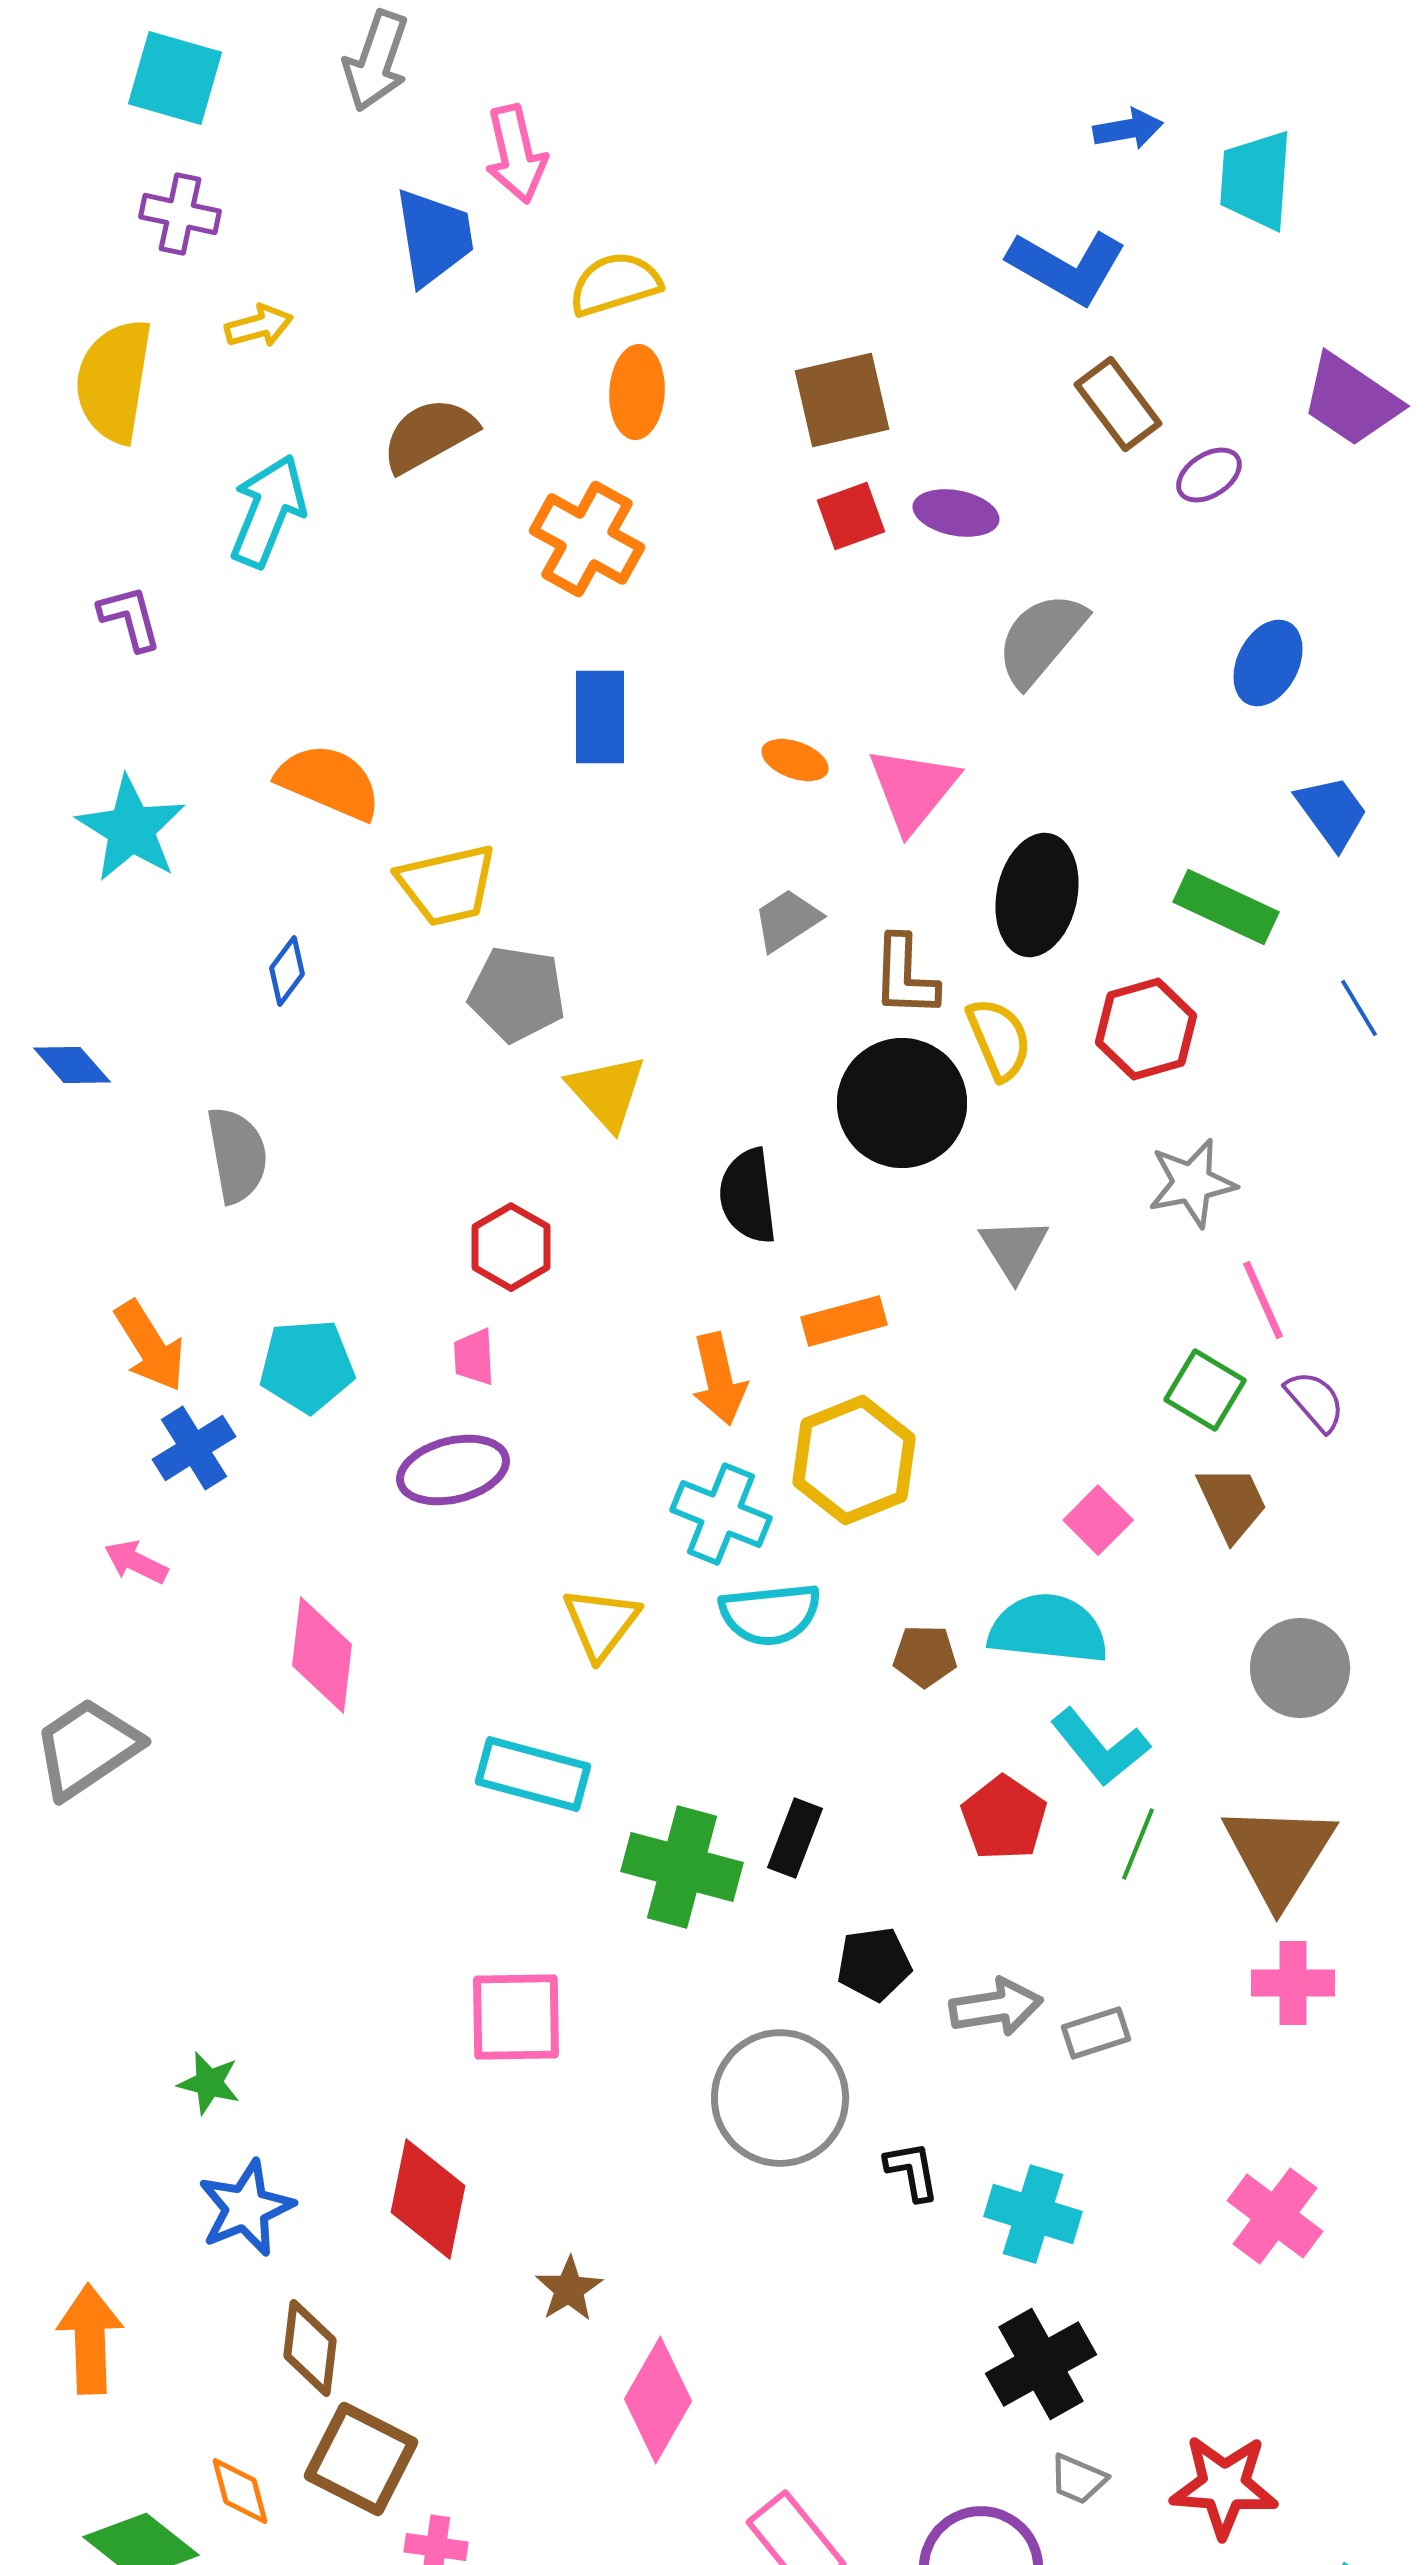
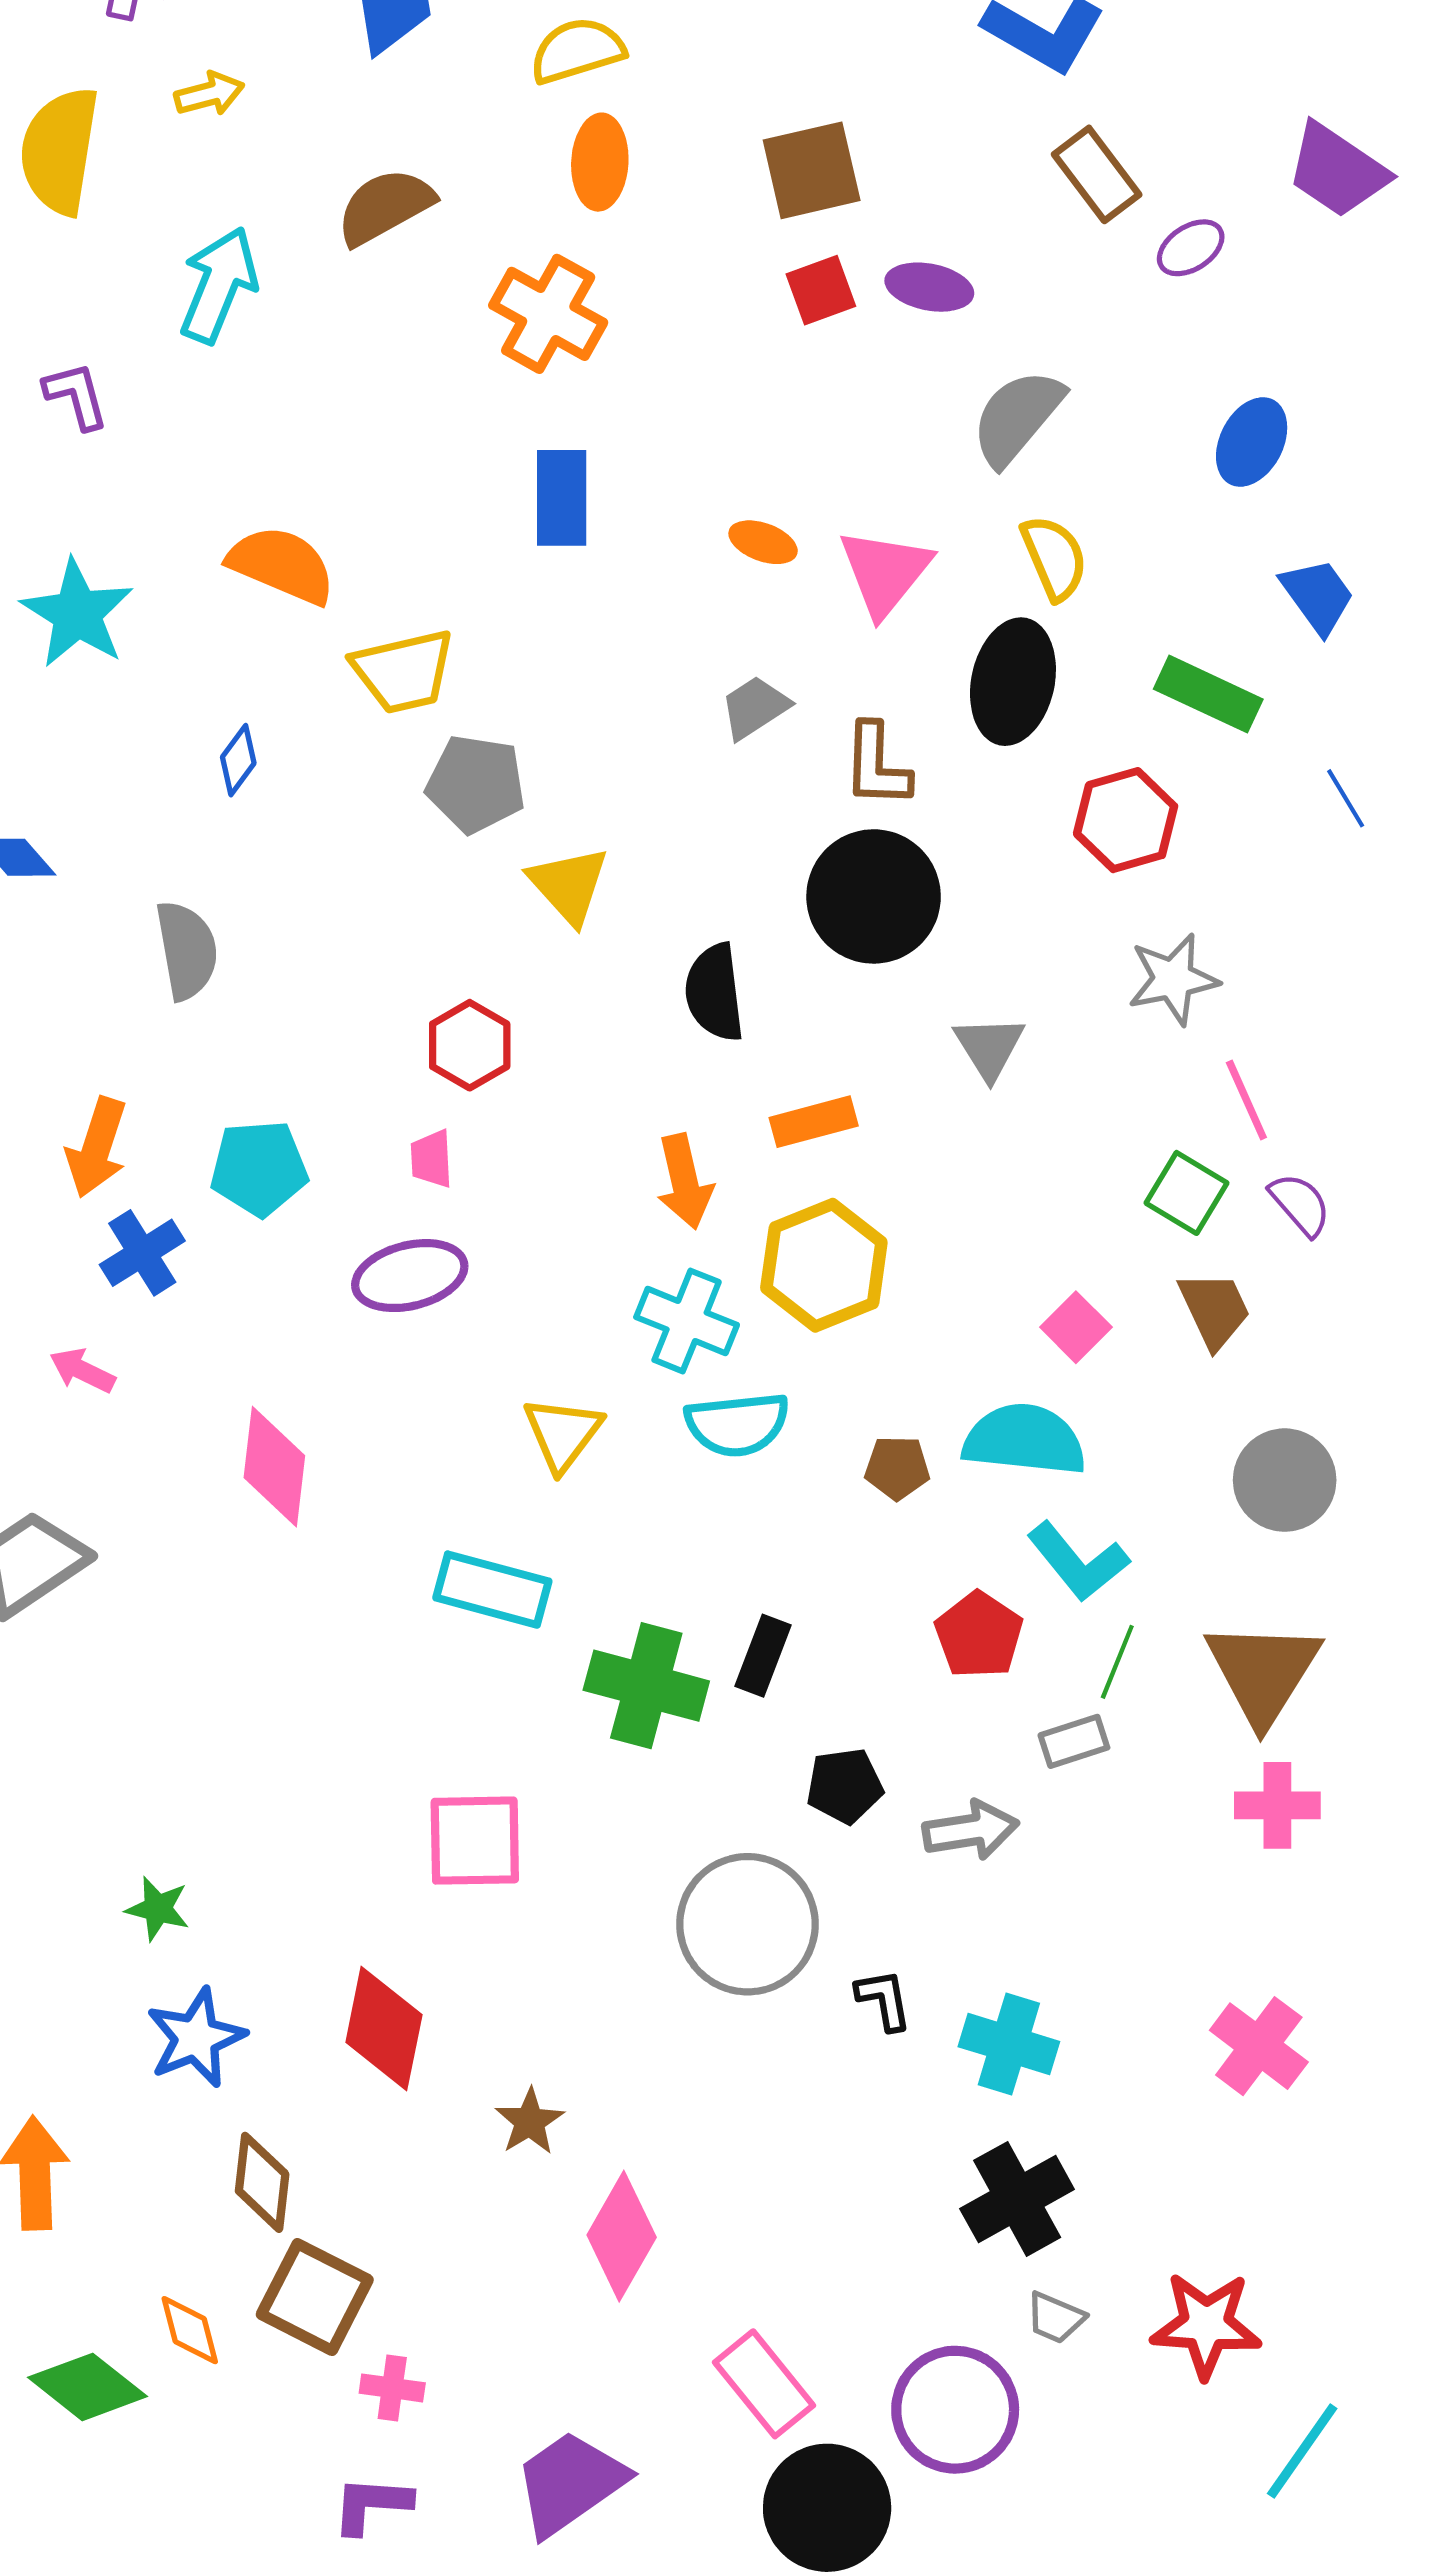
yellow semicircle: (999, 1039) -> (1054, 558), moved
orange arrow: (150, 1346) -> (97, 1147), turned 50
gray rectangle: (1096, 2033) -> (1074, 1741), moved

